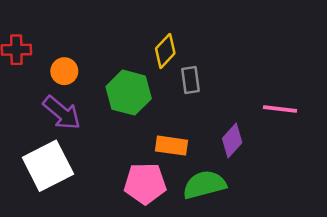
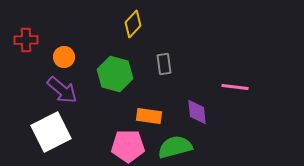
yellow diamond: (165, 51) -> (133, 24), moved
purple diamond: (232, 141) -> (197, 112), turned -48

